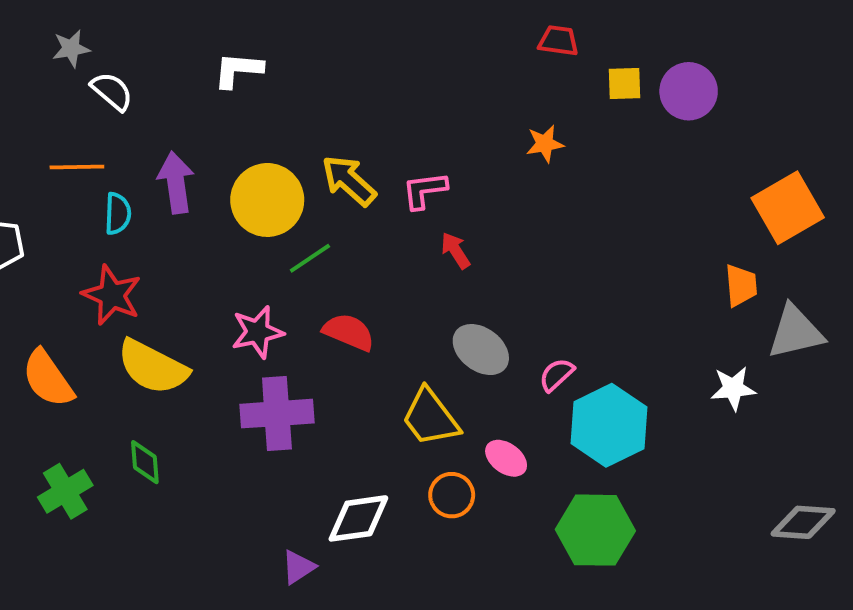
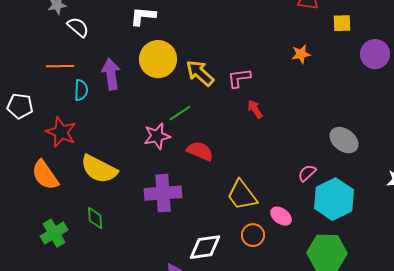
purple circle: (689, 91) -> (375, 54), moved
yellow circle: (267, 200) -> (158, 59), moved
red star: (112, 295) -> (61, 132), moved
pink star: (258, 332) -> (157, 136), moved
gray ellipse: (481, 350) -> (344, 140), moved

